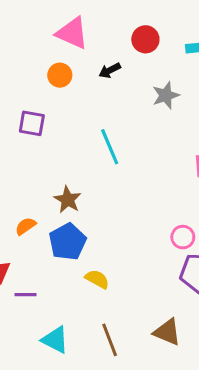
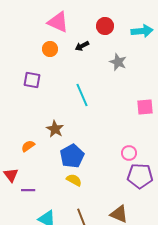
gray star: (166, 95) -> (118, 62), turned -30
blue pentagon: (68, 242) -> (72, 156), moved

